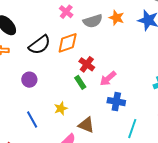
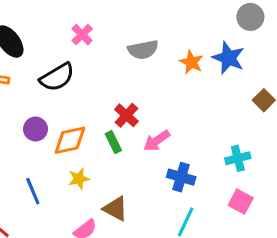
pink cross: (66, 12) -> (82, 35), moved
orange star: (117, 18) -> (191, 62), moved
orange diamond: (68, 43) -> (70, 140), moved
blue cross: (116, 102) -> (181, 177), moved

